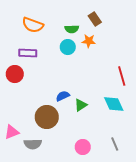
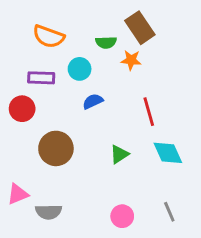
brown rectangle: (95, 19) -> (140, 28), size x1.5
cyan circle: (68, 47) -> (80, 69), moved
red line: (122, 76) -> (149, 112), moved
blue semicircle: (63, 96) -> (93, 101), moved
brown circle: (47, 117) -> (56, 148), moved

